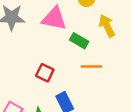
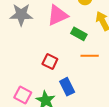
pink triangle: (54, 19) -> (58, 15), turned -35

